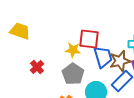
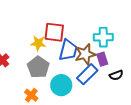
blue trapezoid: (103, 57) -> (68, 50), turned 30

